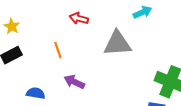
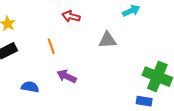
gray triangle: (117, 43) -> (107, 40), size x0.7

